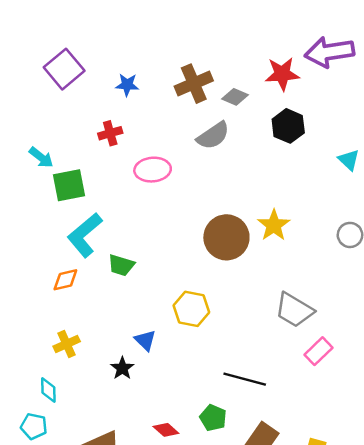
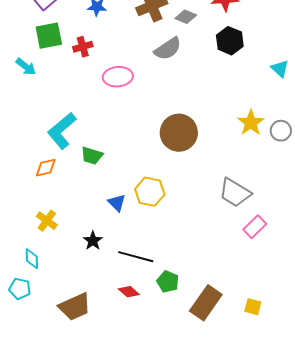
green square: (69, 185) -> (49, 36), moved
yellow star: (274, 225) -> (251, 123), moved
blue triangle: (145, 340) -> (117, 203), moved
yellow cross: (67, 344) -> (47, 221), turned -30
black line: (245, 379) -> (136, 257), moved

